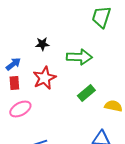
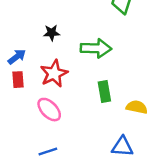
green rectangle: (86, 93) -> (104, 92), turned -60
pink ellipse: (20, 109) -> (49, 110), moved, turned 75

